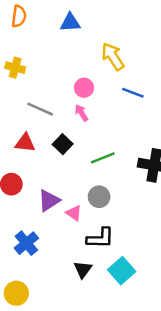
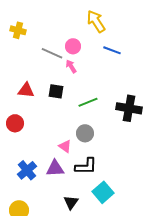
gray line: (40, 109) -> (52, 53), moved
black square: (63, 144) -> (56, 91), turned -35
purple triangle: (49, 200) -> (55, 168), moved, turned 30
black triangle: (83, 269) -> (71, 202), moved

